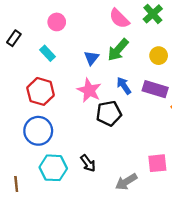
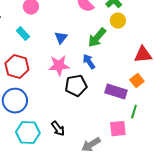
green arrow: (118, 50) -> (97, 38), moved
yellow circle: (159, 56) -> (118, 21), moved
purple rectangle: (155, 89) -> (116, 92), moved
pink star: (89, 90) -> (59, 66), turned -30

